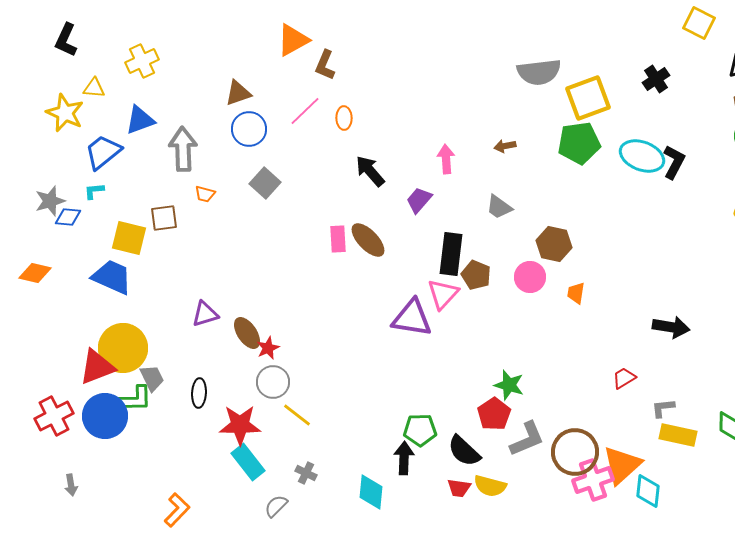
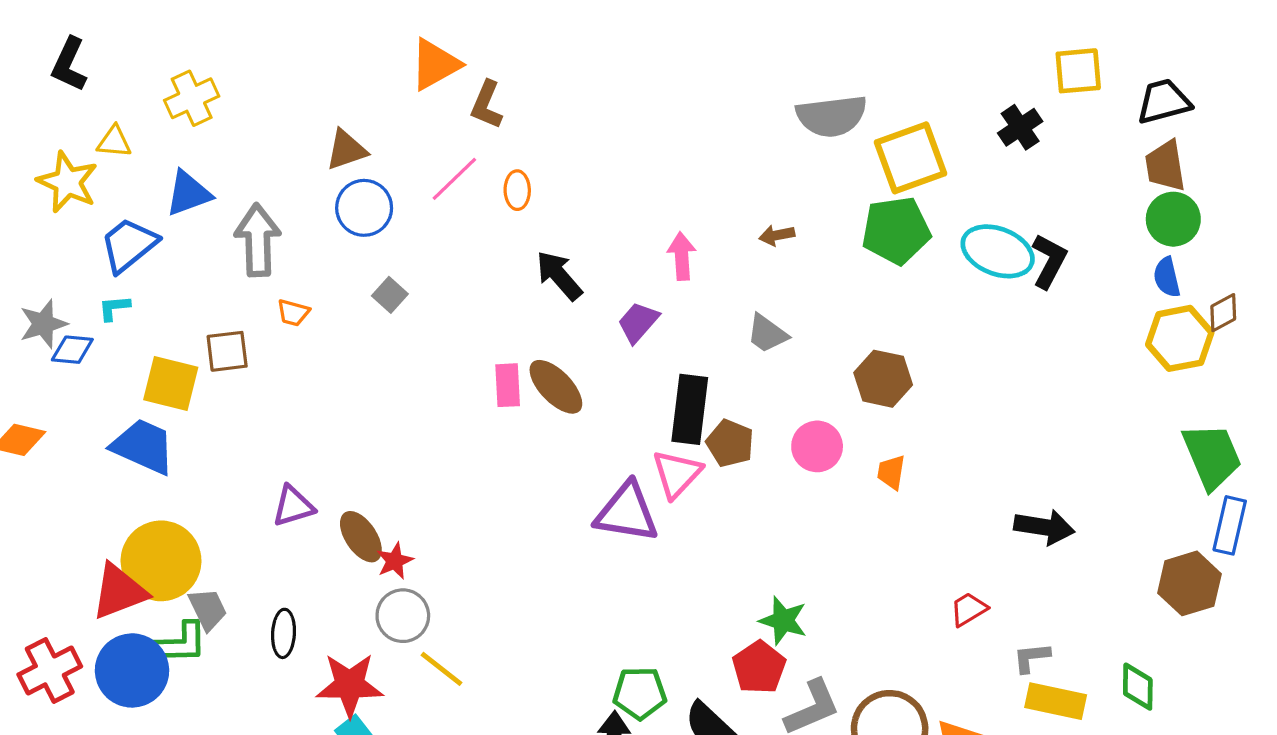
yellow square: (699, 23) -> (1078, 71), moved, turned -32
gray square: (265, 183) -> (390, 295), size x0.7
brown hexagon: (554, 244) -> (883, 379), moved

